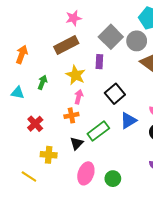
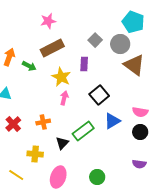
pink star: (73, 18) -> (48, 21), moved
gray square: (111, 37) -> (95, 40), size x0.6
green arrow: (42, 82) -> (29, 66), moved, turned 96
orange cross: (71, 115) -> (43, 122), moved
red cross: (35, 124) -> (13, 124), moved
pink ellipse: (86, 173) -> (58, 177), moved

